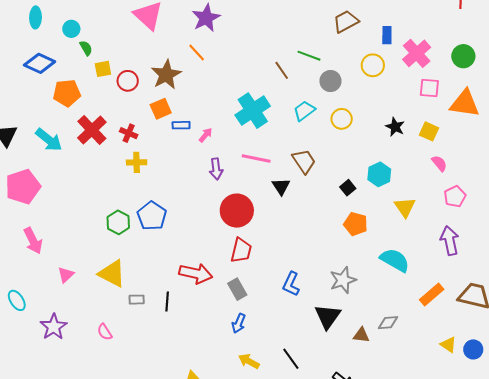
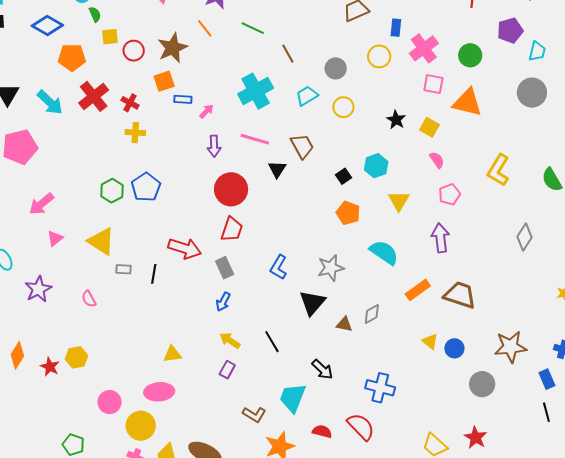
green line: (309, 56) -> (253, 28), moved
pink arrow: (33, 241) -> (41, 204), moved, turned 72
gray diamond: (388, 323) -> (372, 314), turned -30

